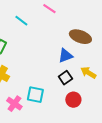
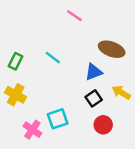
cyan line: (21, 21) -> (53, 58), moved
cyan square: (35, 95) -> (58, 119), turned -30

